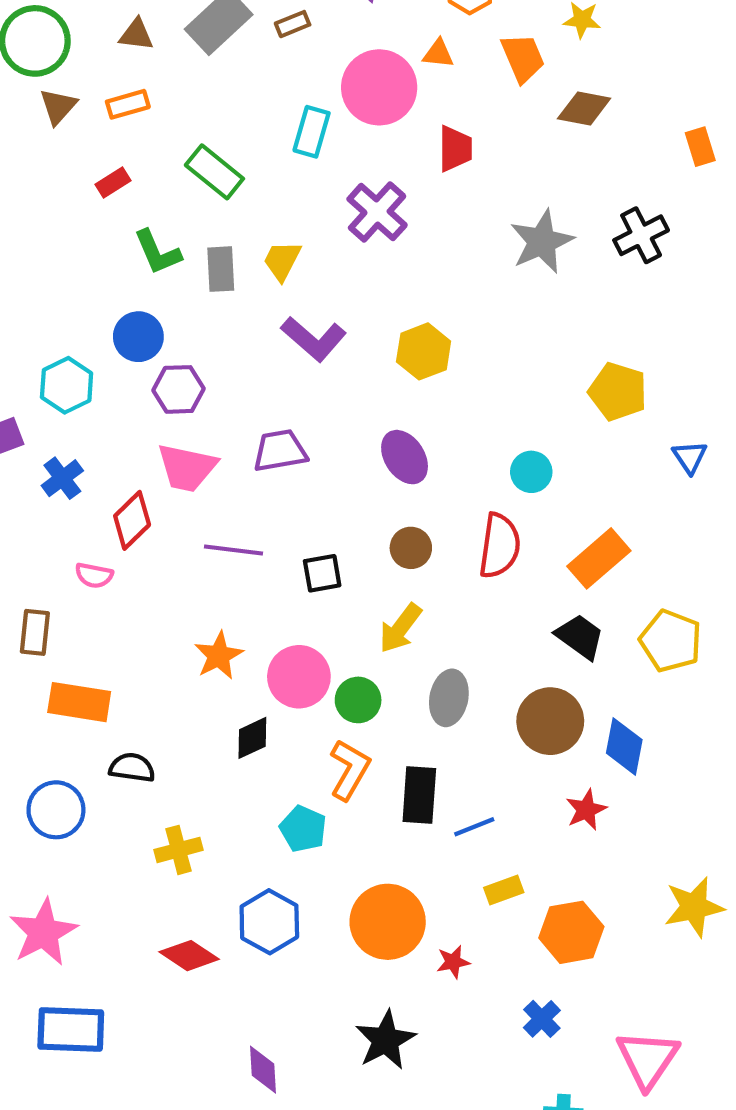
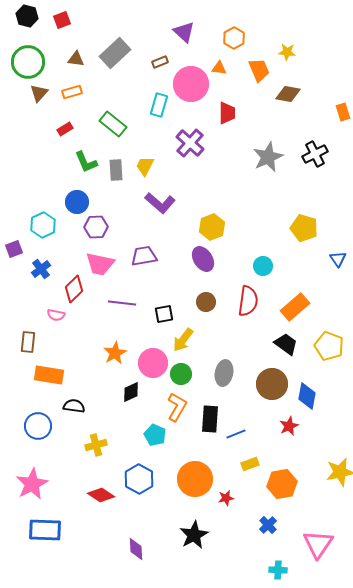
brown rectangle: (293, 24) -> (160, 62), moved
yellow hexagon: (424, 351) -> (212, 227), moved
yellow arrow: (400, 628) -> (183, 340), moved

